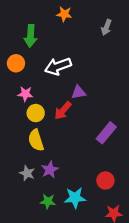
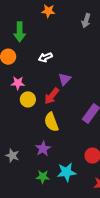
white arrow: (58, 66) -> (45, 57), size x0.6
purple triangle: (79, 92) -> (65, 79), turned -32
yellow semicircle: (36, 140) -> (51, 122), moved
gray star: (27, 173) -> (12, 156), moved

